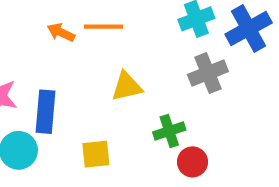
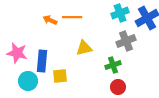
green cross: (169, 131) -> (113, 65), moved
yellow square: (96, 154) -> (60, 76), moved

